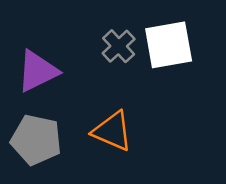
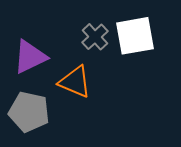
orange triangle: (112, 131) -> (75, 82), moved

